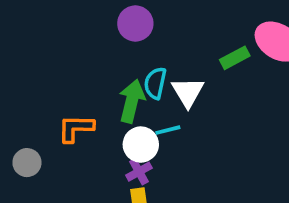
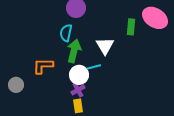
green rectangle: (235, 58) -> (131, 27), turned -56
cyan semicircle: (155, 83) -> (66, 33), moved

